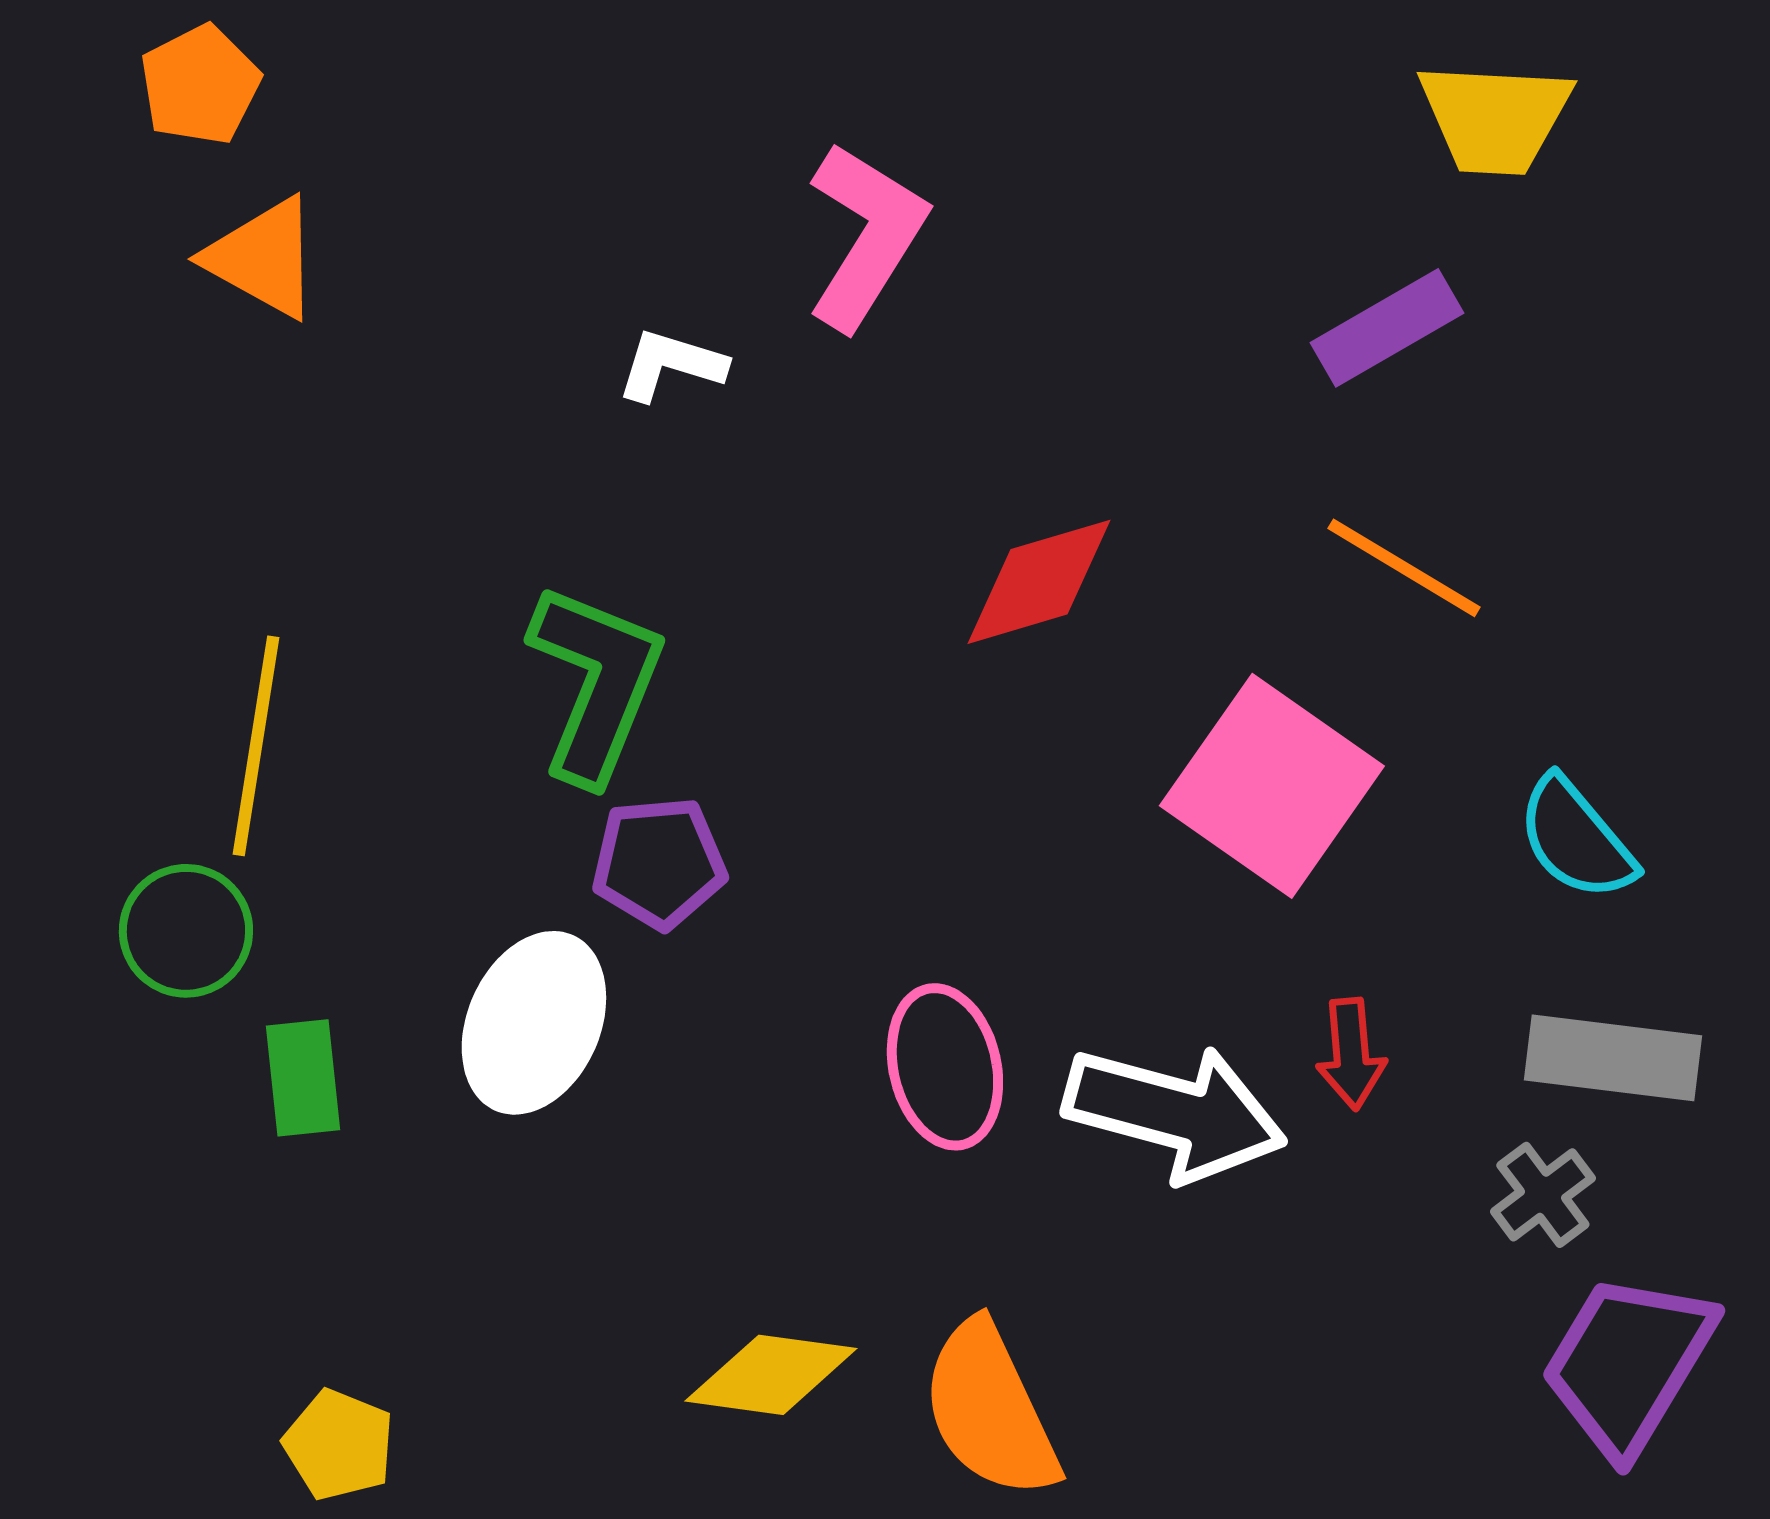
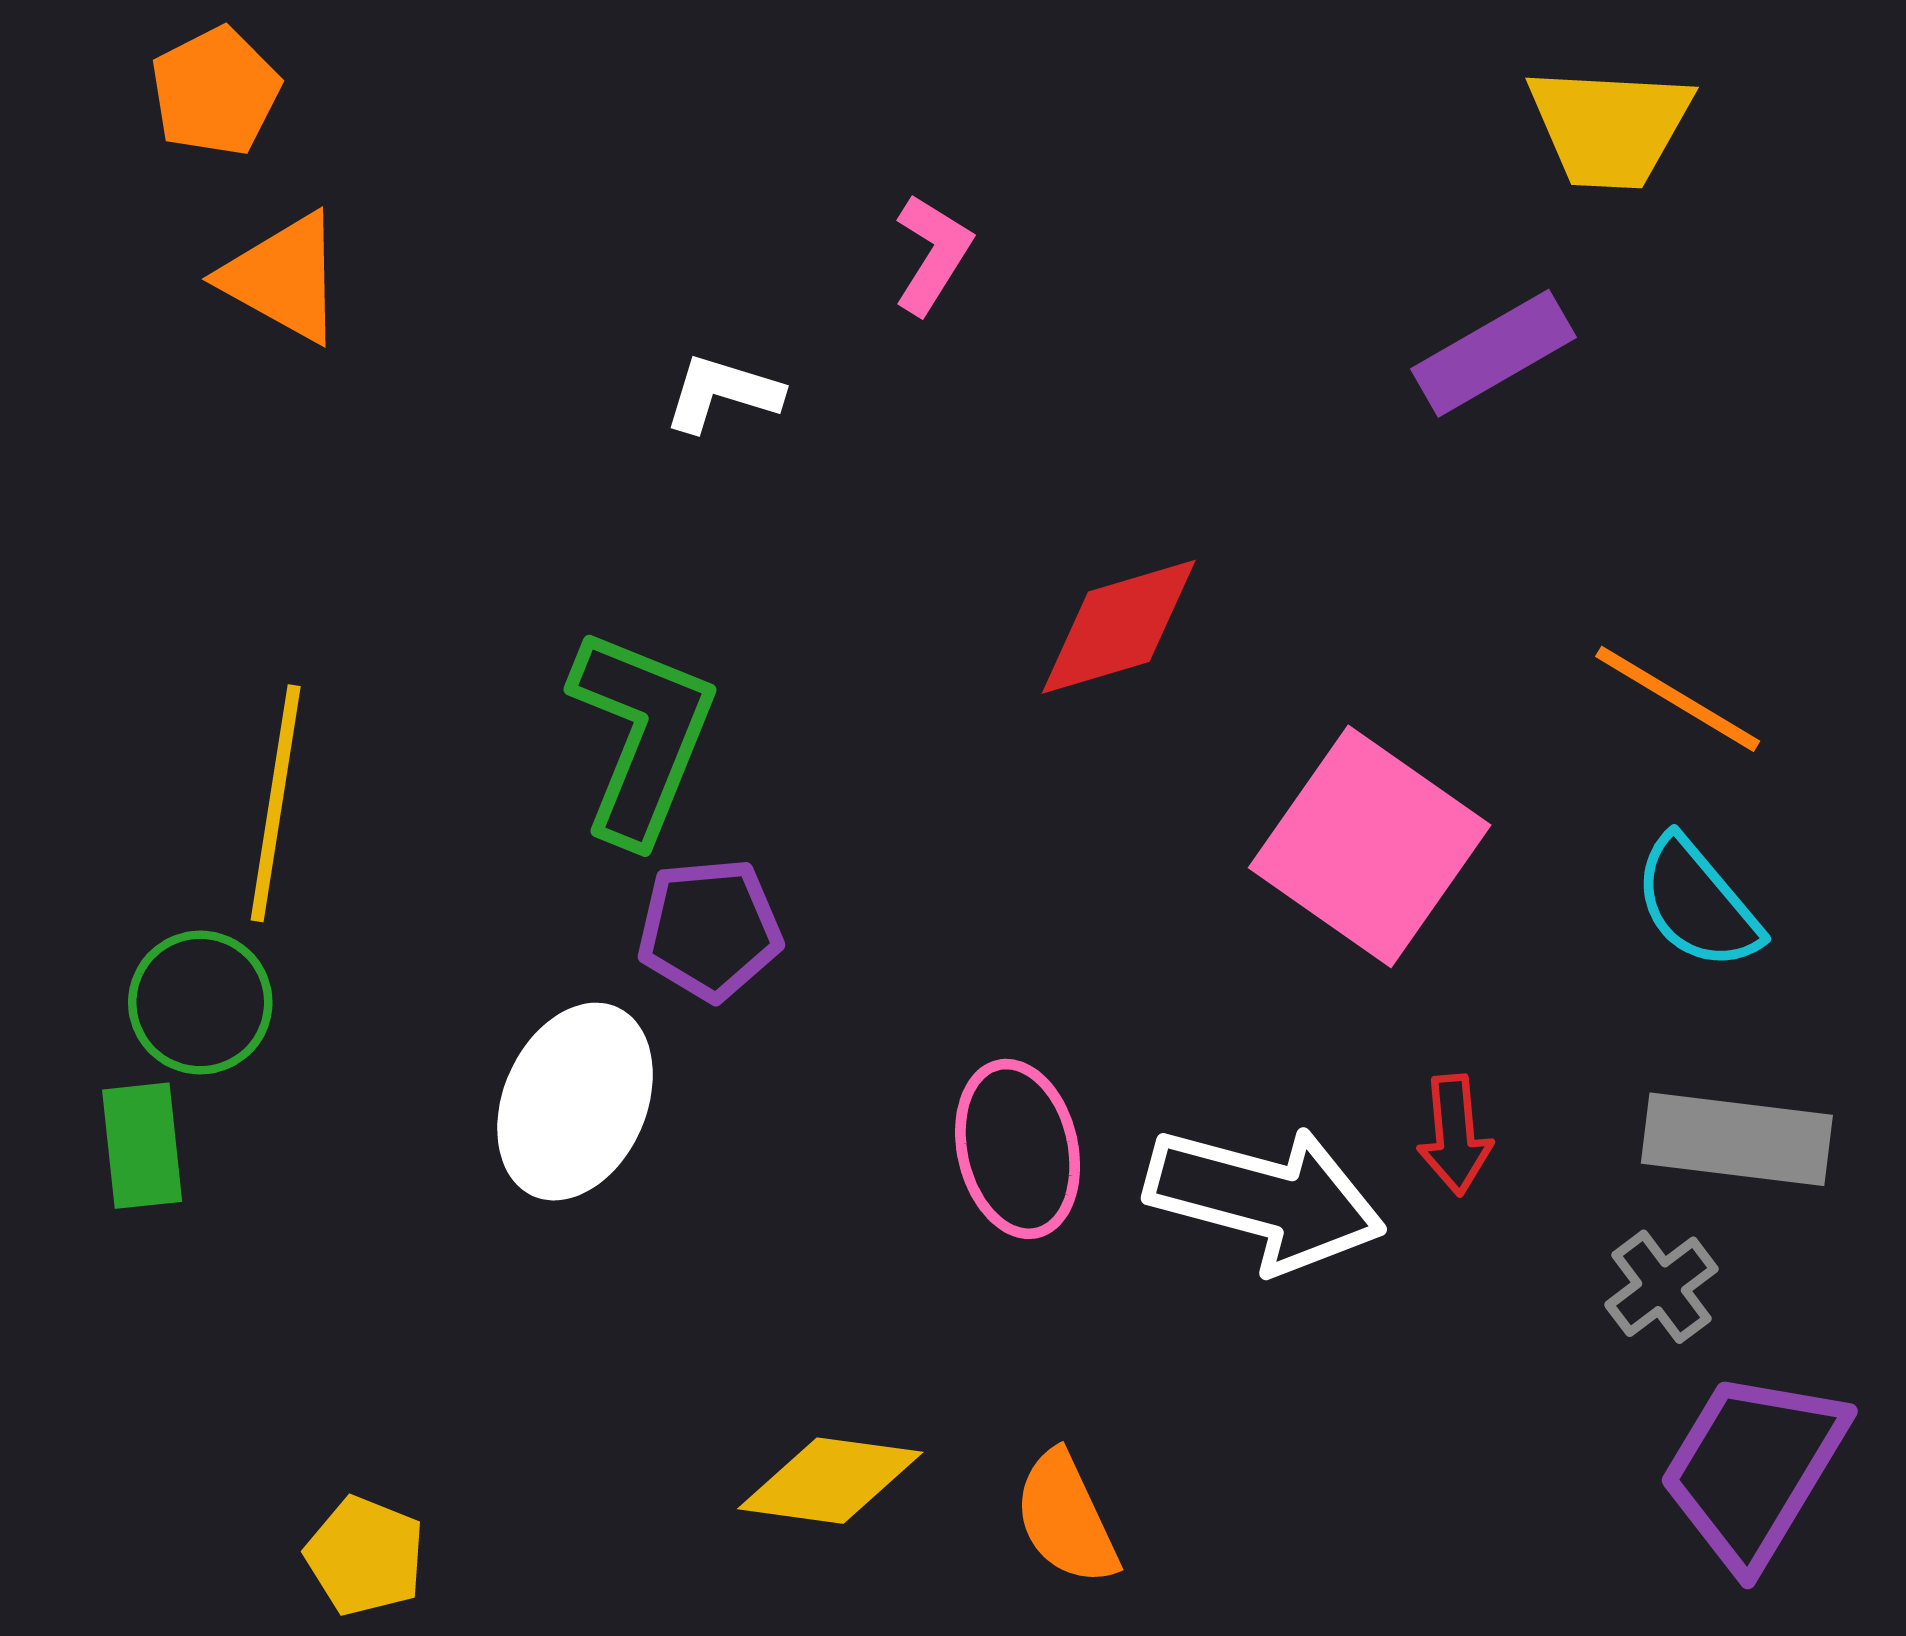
pink L-shape: (866, 236) -> (933, 254), size x0.6
orange line: (1404, 568) -> (1678, 699), moved
green rectangle: (303, 1078) -> (142, 1146), moved
orange semicircle: (990, 1410) -> (1066, 1518), size x0.7

